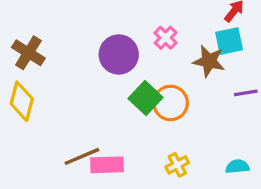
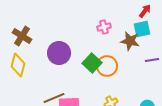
pink cross: (166, 38) -> (104, 27), turned 32
purple circle: (119, 54) -> (59, 53), moved

